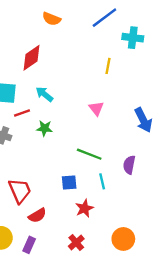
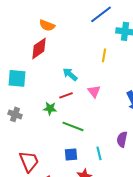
orange semicircle: (51, 19) -> (47, 25), moved
cyan arrow: (44, 94) -> (70, 74), moved
red line: (22, 113) -> (66, 95), moved
green line: (89, 154) -> (73, 126), moved

